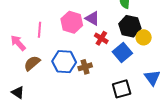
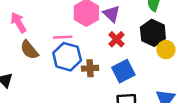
pink line: (39, 30) -> (63, 37), moved, turned 70
blue square: (122, 52) -> (123, 71), moved
brown semicircle: (32, 63) -> (29, 50), turned -102

